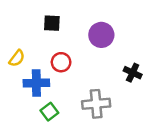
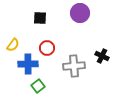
purple circle: (101, 35) -> (80, 13), moved
gray cross: (96, 104) -> (74, 66), moved

